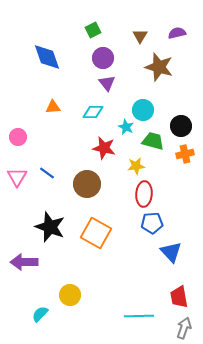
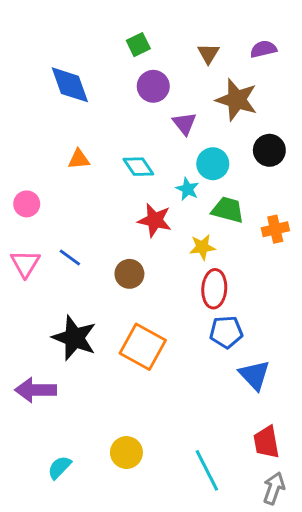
purple triangle: (107, 83) -> (184, 124), moved
cyan diamond: (93, 112) -> (138, 167), turned 55
black circle: (181, 126) -> (269, 150), moved
brown circle: (87, 184) -> (129, 274), size x0.7
yellow circle: (70, 295) -> (126, 453), moved
cyan line: (139, 316) -> (207, 470), turned 64

